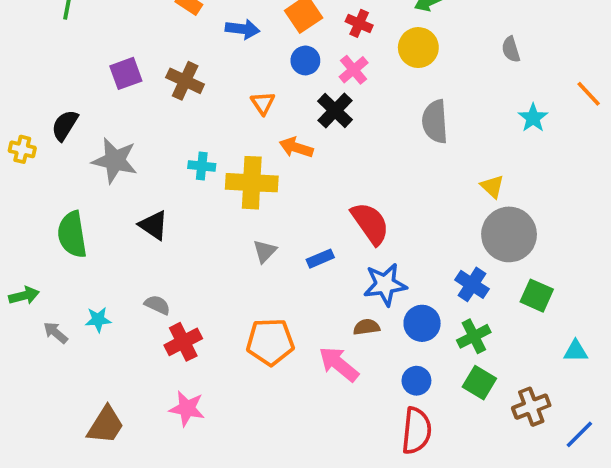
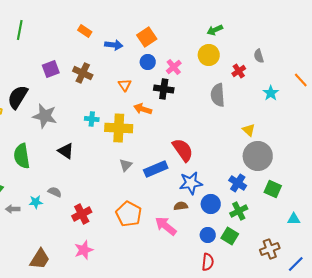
red cross: (359, 23) -> (239, 71), moved, turned 32
black cross: (335, 110) -> (164, 89), turned -36
black semicircle: (65, 125) -> (18, 97), size x1.4
blue rectangle: (320, 259) -> (156, 169), size x1.6
gray semicircle: (157, 305) -> (55, 192), moved
gray arrow: (56, 333) -> (13, 209), turned -40
orange pentagon: (270, 342) -> (129, 214), turned 30
green square: (479, 383) -> (230, 236), moved
pink star: (187, 408) -> (84, 250), turned -30
red semicircle: (416, 431) -> (208, 262), size x0.7

